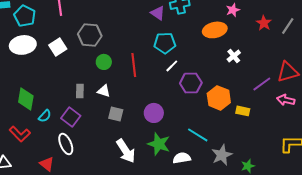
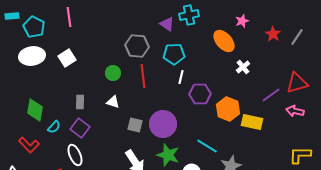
orange ellipse: (215, 30) -> (224, 41), turned 60
gray hexagon: (90, 35) -> (137, 46), moved
white line: (172, 66) -> (181, 77), turned -32
gray rectangle: (80, 91) -> (80, 102), moved
yellow rectangle: (243, 111) -> (252, 122), size x1.5
purple circle: (154, 113) -> (163, 124), size x1.4
gray square: (116, 114) -> (135, 125), moved

